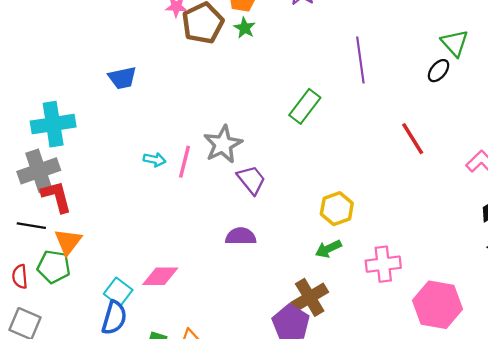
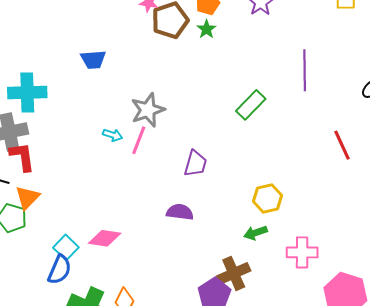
gray star: (223, 144) -> (148, 110), moved
purple trapezoid: (251, 180) -> (195, 164), turned 48

